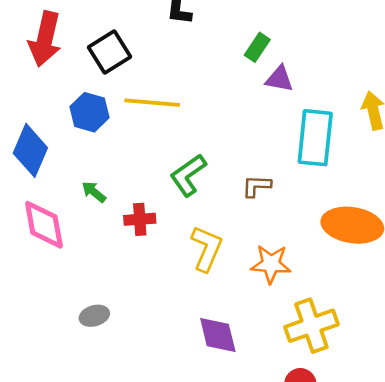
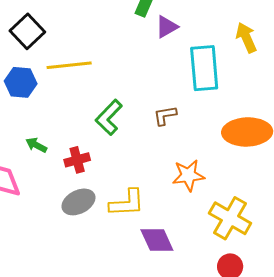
purple triangle: (279, 79) -> (167, 27), turned -30
yellow L-shape: (207, 249) -> (127, 203), moved, turned 75
gray ellipse: (94, 316) -> (78, 202), moved, size x1.4
yellow cross: (311, 326) -> (230, 218), turned -30

